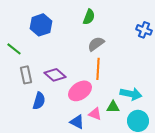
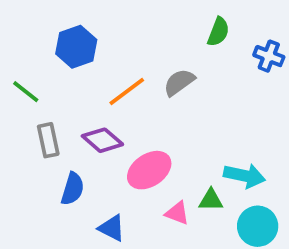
green semicircle: (89, 17) -> (218, 32), moved
orange line: (98, 69) -> (127, 92), moved, turned 50
blue triangle: (77, 122) -> (112, 228), moved

